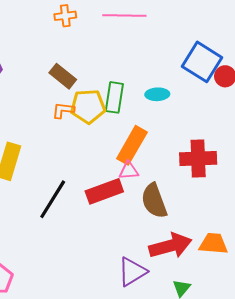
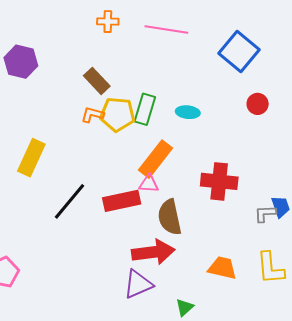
blue square: (202, 62) -> (239, 52), moved
red arrow: (170, 246) -> (153, 252), moved

